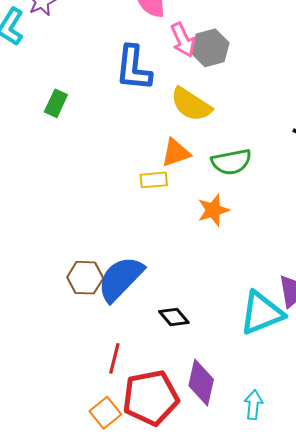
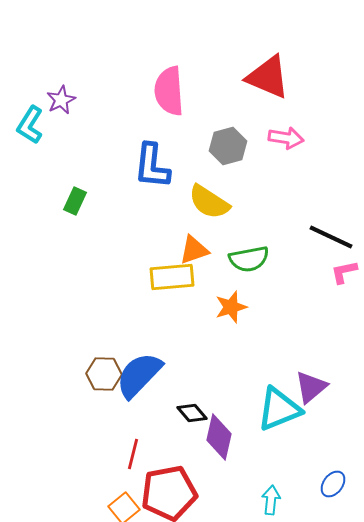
pink arrow: (183, 40) -> (286, 138), moved, turned -56
yellow rectangle: (154, 180) -> (172, 277), size x1.6
purple diamond: (201, 383) -> (219, 437), moved

